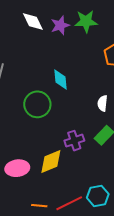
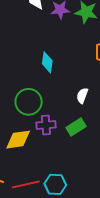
green circle: (37, 104) -> (29, 102), moved

